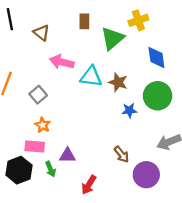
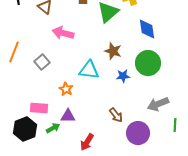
cyan triangle: (91, 77) -> (89, 70), moved
orange star: (43, 125) -> (66, 89), moved
green arrow: (50, 169) -> (53, 128), turned -96

